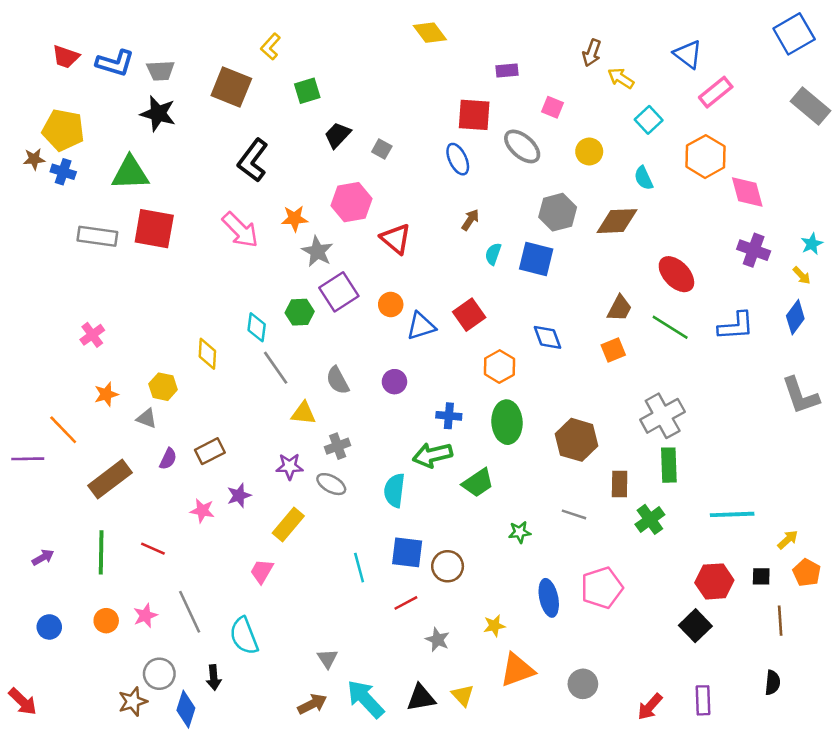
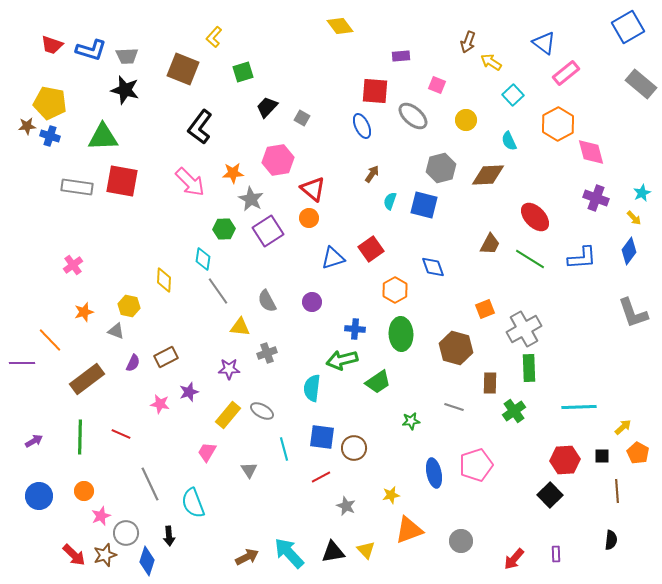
orange circle: (391, 305) -> (309, 218), moved
green hexagon: (300, 312) -> (224, 229), moved
orange square: (613, 350) -> (485, 309), moved
gray ellipse: (331, 484) -> (262, 411), moved
pink star: (145, 616) -> (101, 516), moved
blue circle: (49, 627) -> (39, 496), size x1.4
gray triangle: (327, 659) -> (249, 470), moved
purple rectangle: (703, 700) -> (556, 554), size x0.7
red arrow: (23, 702) -> (74, 555), moved

